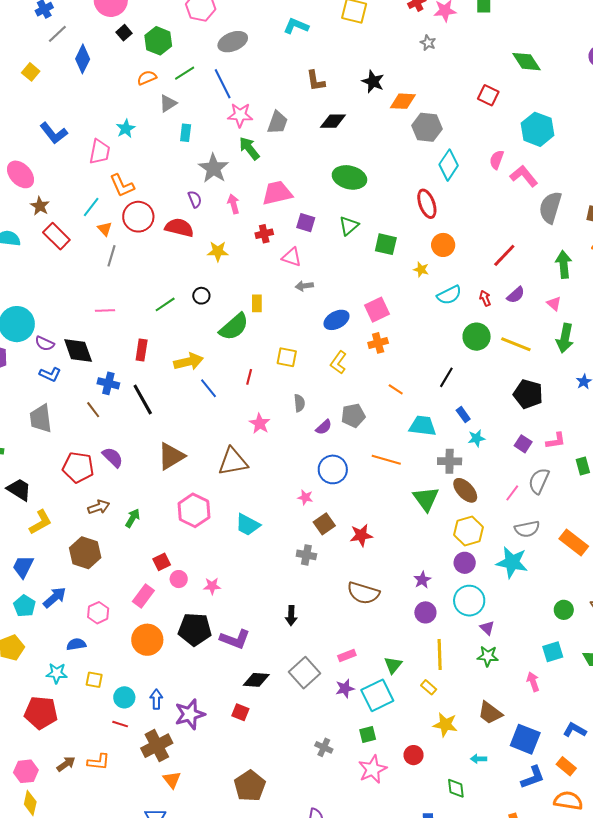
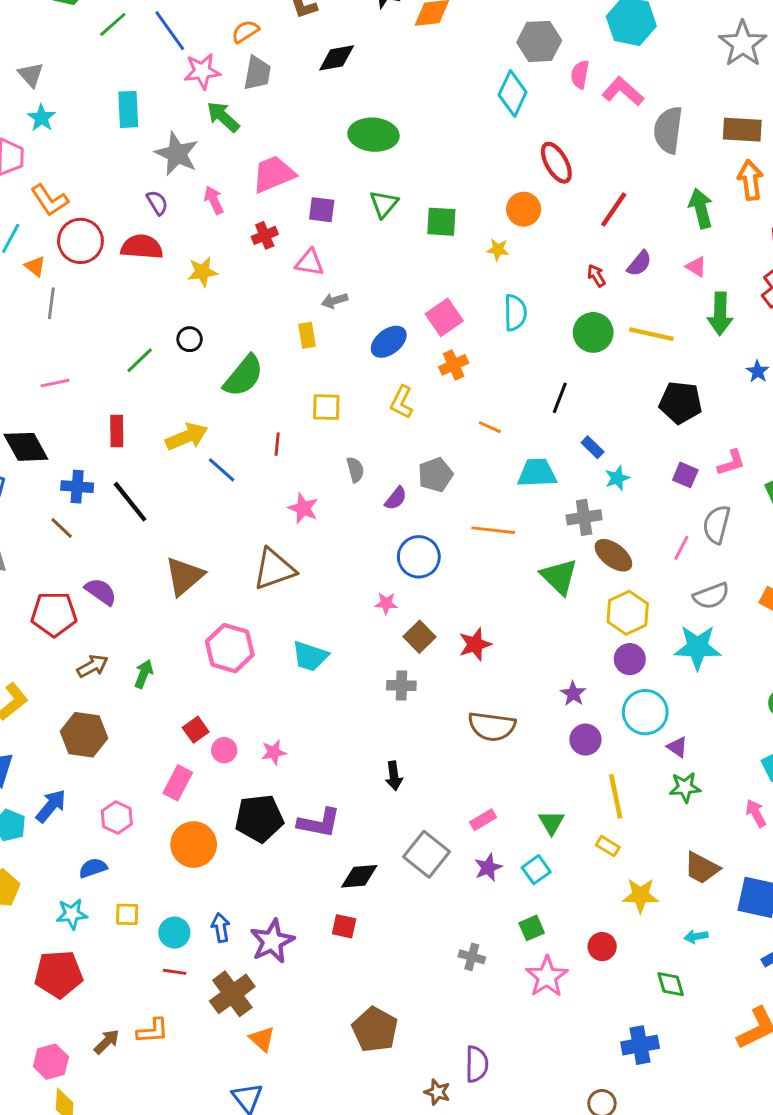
orange semicircle: (147, 78) -> (245, 32), moved
gray triangle: (168, 103) -> (31, 75), moved, turned -30
gray hexagon: (427, 127) -> (539, 41), moved
cyan rectangle: (186, 133) -> (128, 109), size x1.4
red ellipse: (427, 204) -> (556, 163), moved
cyan semicircle: (449, 295) -> (515, 313), moved, turned -55
yellow rectangle: (257, 303) -> (307, 335), moved
cyan square: (377, 695) -> (536, 870), size x0.6

